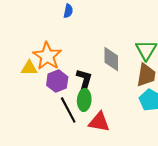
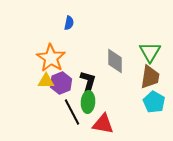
blue semicircle: (68, 11) -> (69, 23), moved
yellow triangle: (29, 68) -> (46, 81), moved

